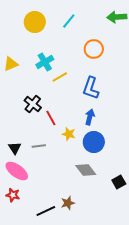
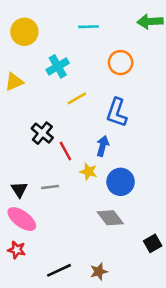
cyan line: (69, 21) -> (88, 27), turned 49
yellow circle: (35, 22) -> (24, 32), moved
cyan cross: (45, 62) -> (58, 66), moved
blue arrow: (90, 117) -> (103, 146), moved
black square: (119, 182) -> (153, 243), moved
brown star: (68, 203) -> (99, 272), moved

